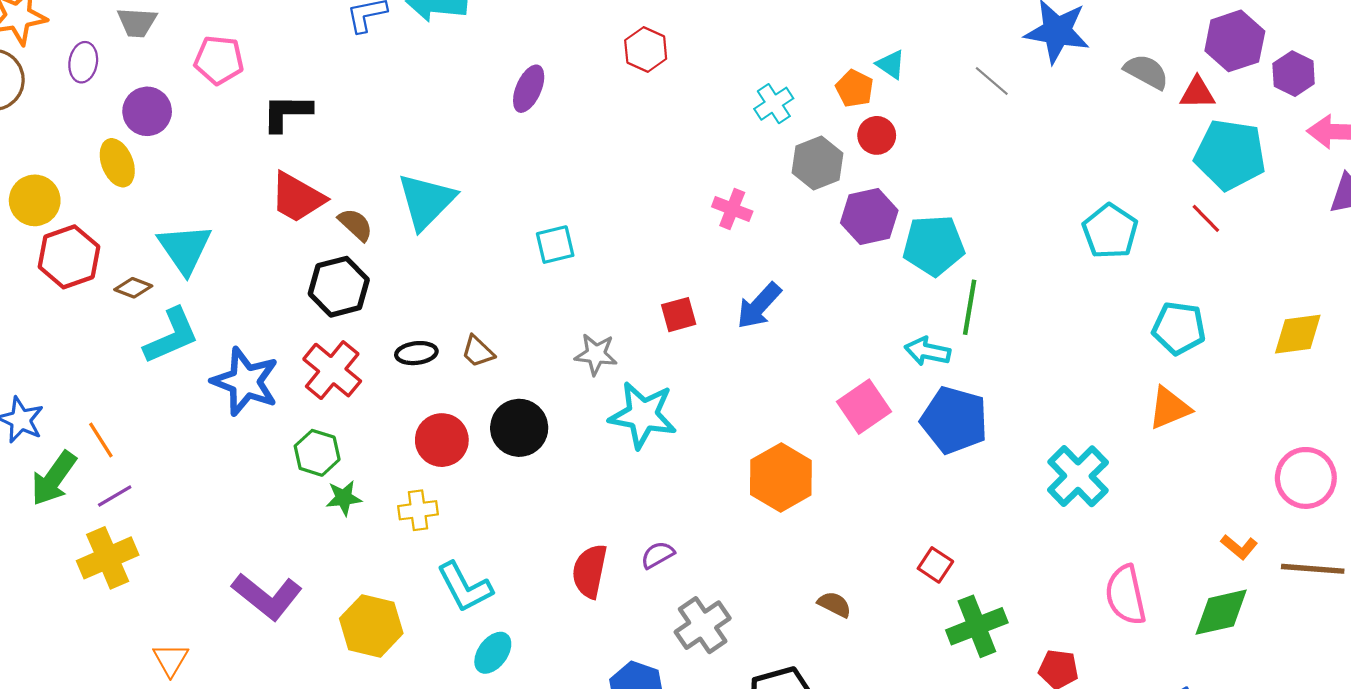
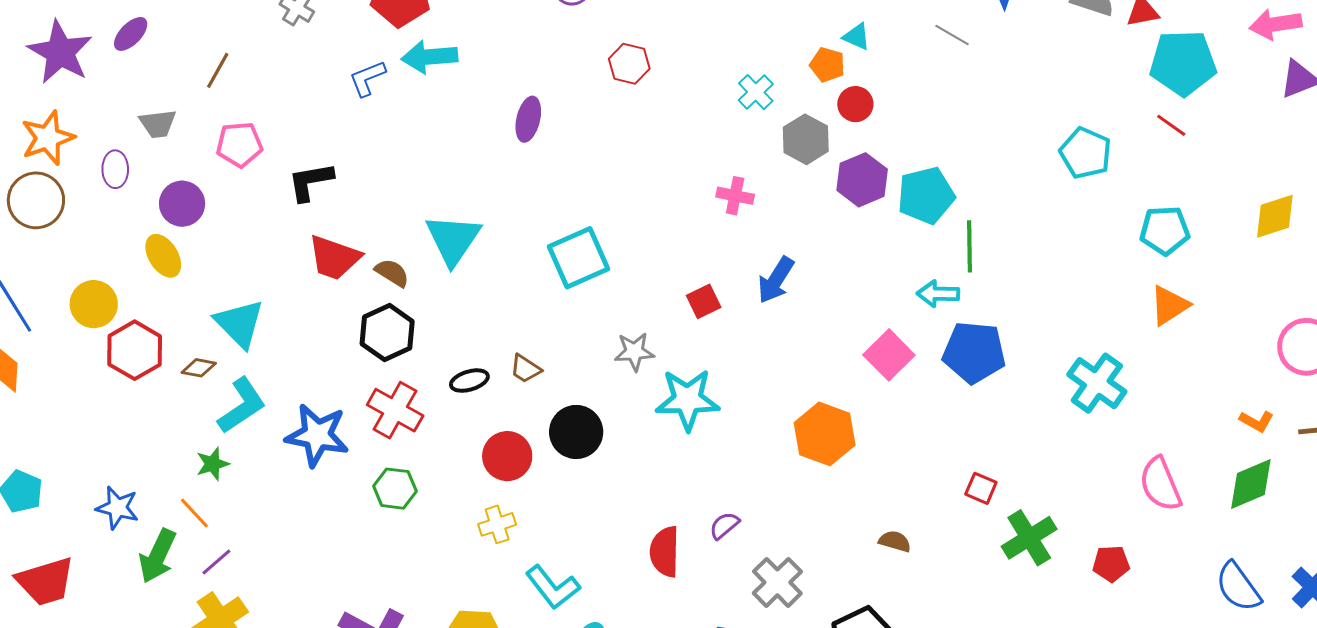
cyan square: (555, 245) -> (579, 258), size x1.6
green star: (344, 498) -> (213, 464), moved

